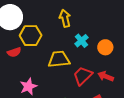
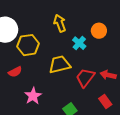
orange circle: (105, 47) -> (99, 31), moved
red semicircle: (14, 52) -> (15, 72), moved

